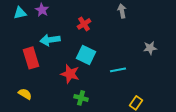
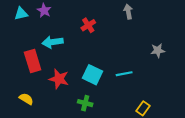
cyan square: (86, 55) -> (92, 75), moved
red star: (70, 74) -> (59, 79), moved

